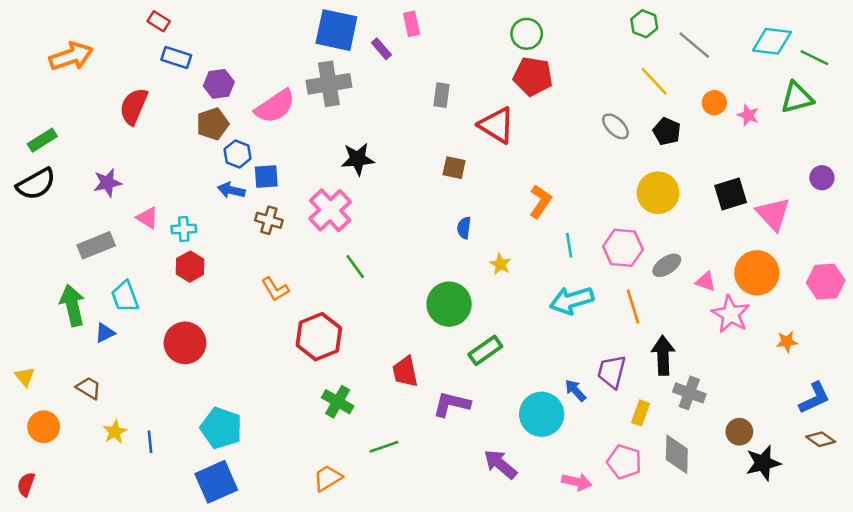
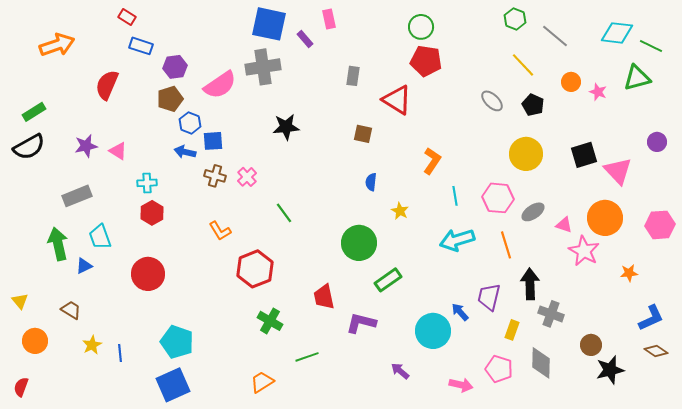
pink cross: (330, 210) -> (247, 177), moved, size x0.6
pink triangle: (147, 218) -> (118, 151), moved
purple arrow: (500, 464) -> (400, 371), size x0.7

